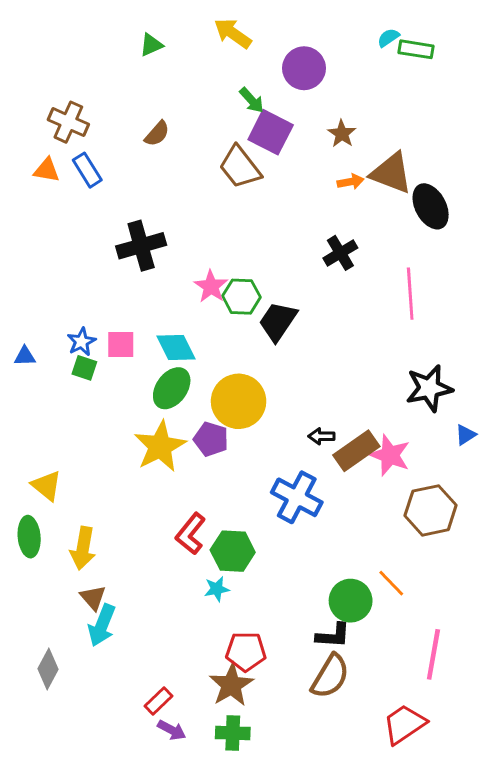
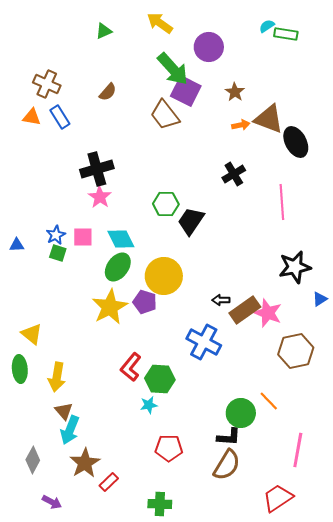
green arrow: (252, 100) -> (173, 69), size x1.8
pink star: (211, 286) -> (100, 197), moved
brown star: (231, 685) -> (85, 463), moved
purple arrow: (172, 730) -> (52, 502), moved

